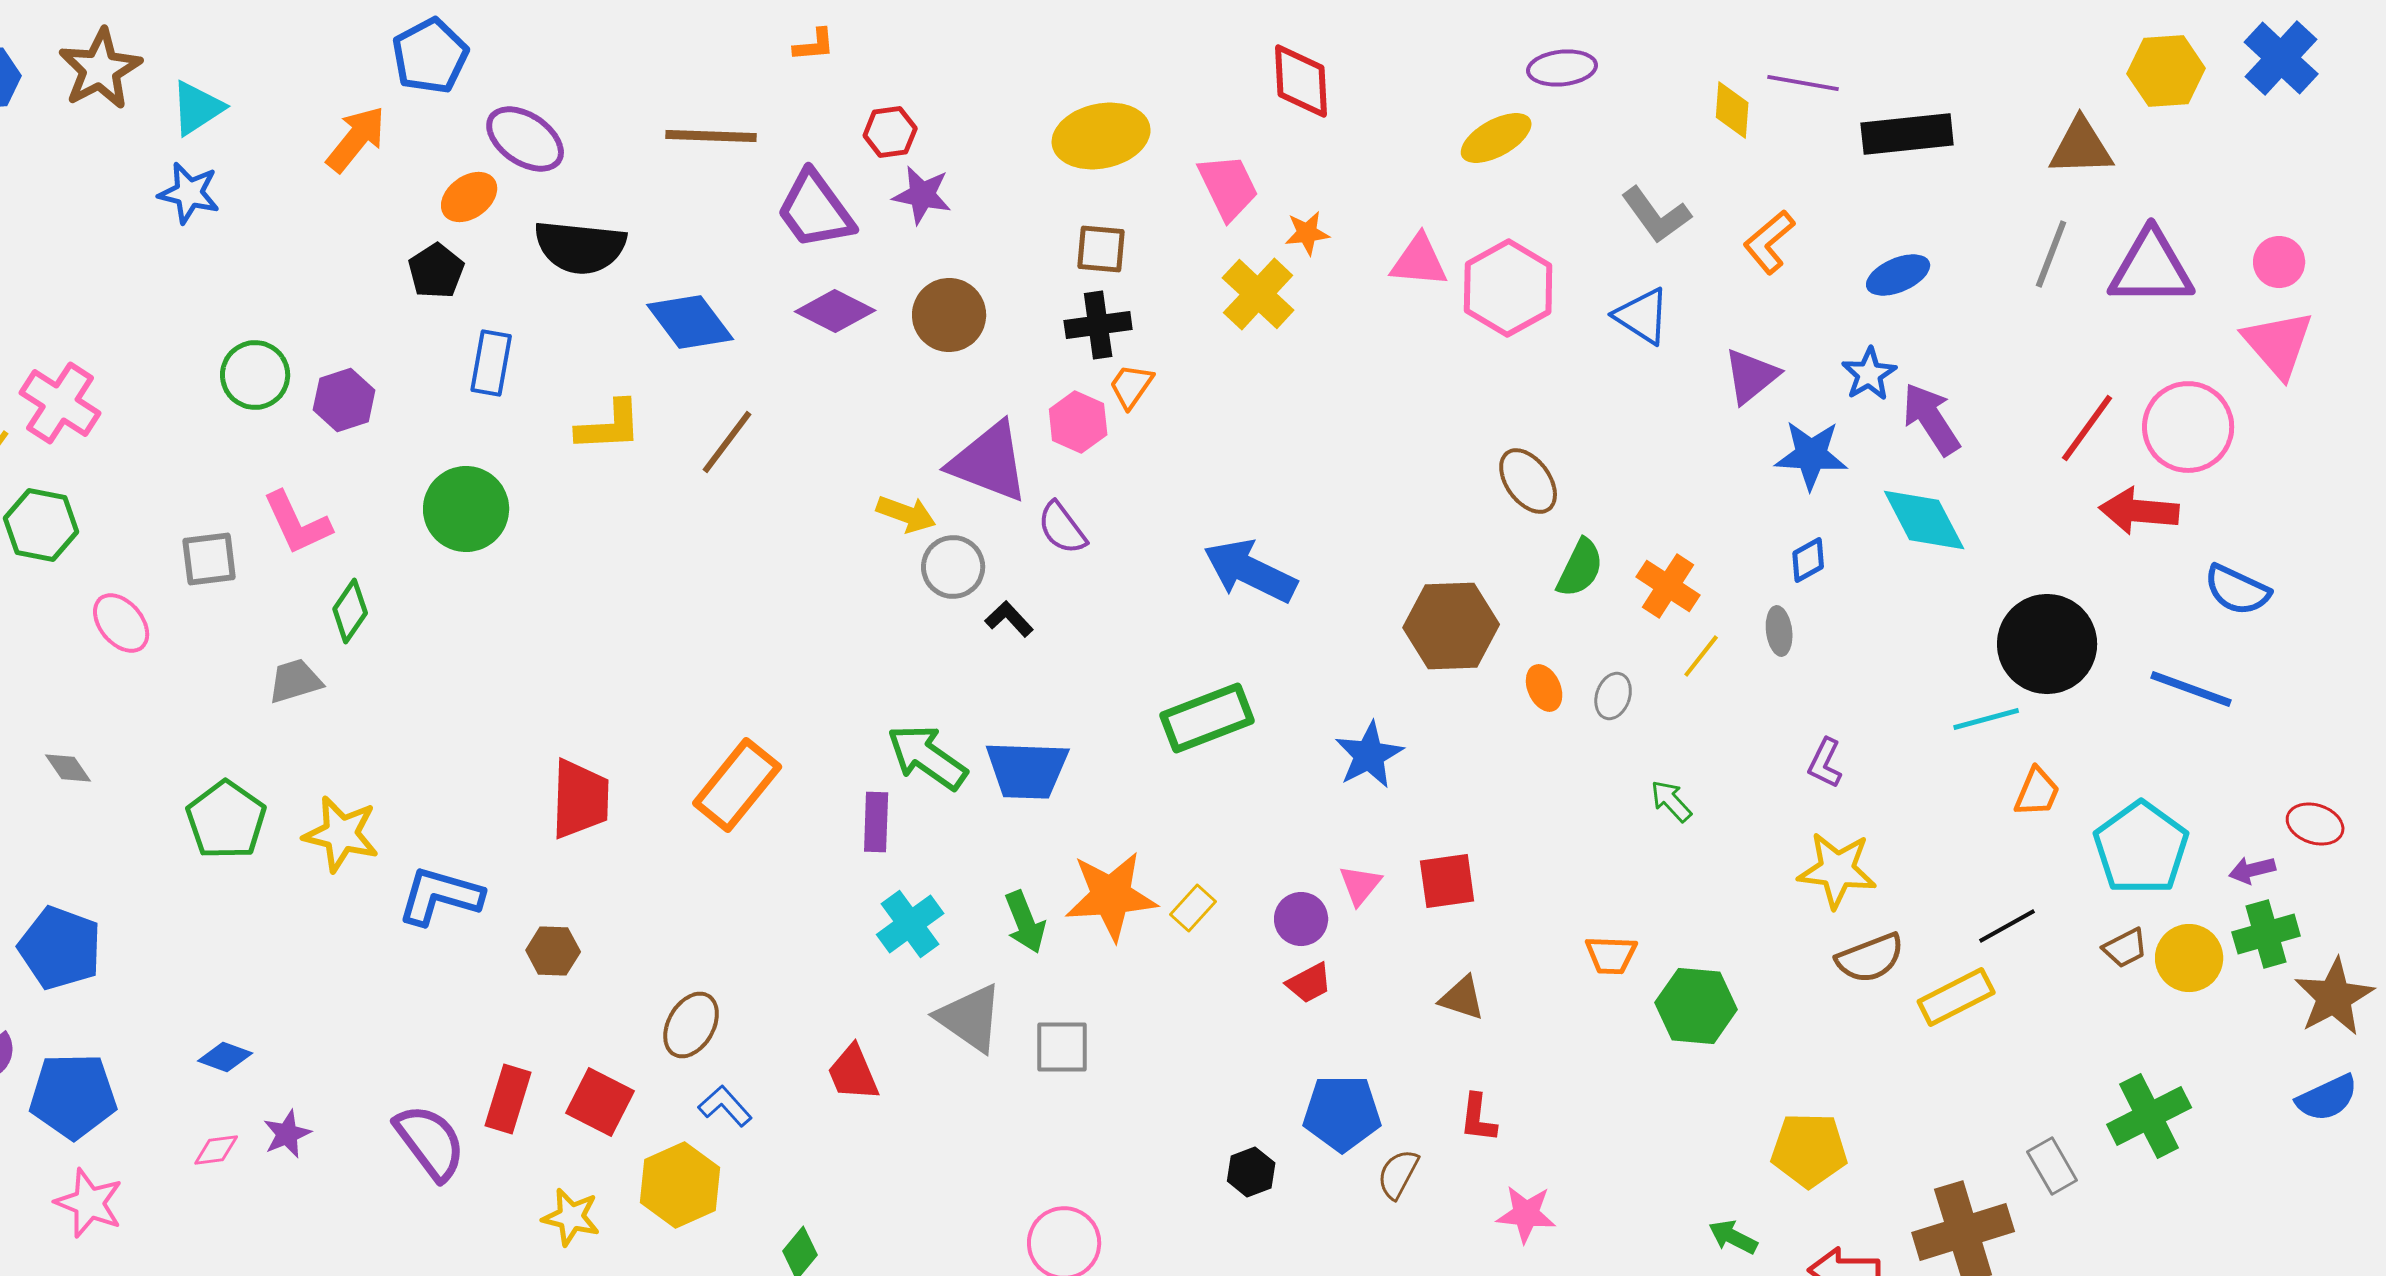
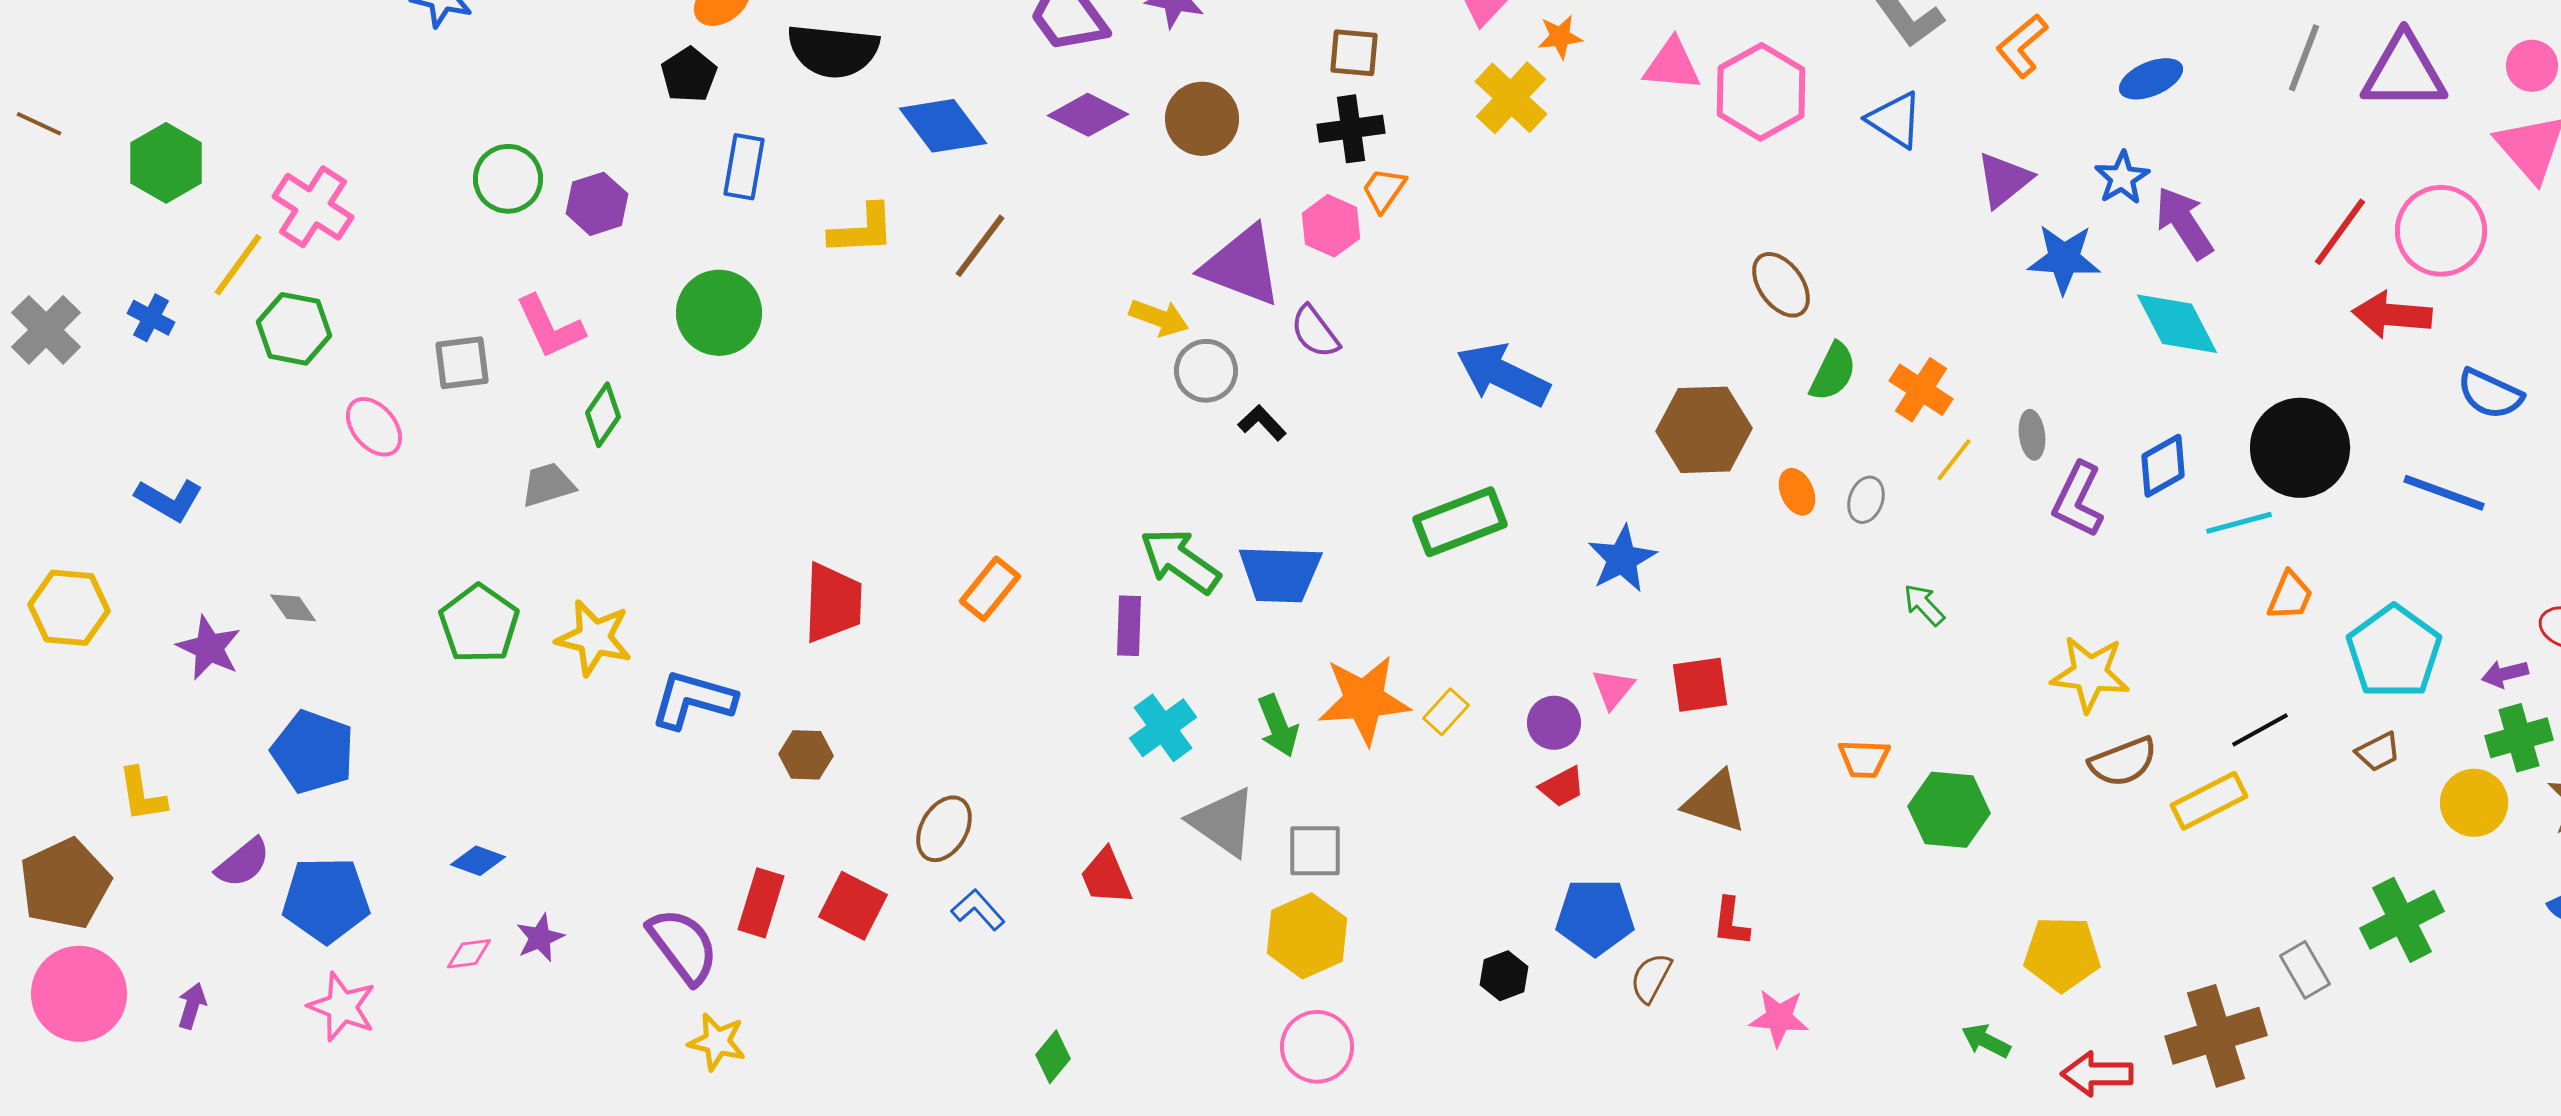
blue diamond: (1808, 560) -> (2163, 466), moved, size x1.4
purple L-shape: (1825, 763) -> (2078, 500), moved, size x1.5
gray diamond: (68, 768) -> (293, 608), moved
orange rectangle: (737, 785) -> (990, 589), size x0.7
yellow circle: (2189, 958) -> (2474, 803), moved
brown triangle: (1462, 998) -> (1715, 802), size x1.4
yellow hexagon: (680, 1185) -> (1307, 936), moved
yellow star: (571, 1217) -> (717, 1042), moved

